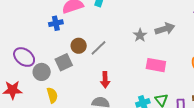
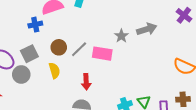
gray square: (64, 62) -> (29, 54), moved
pink rectangle: (156, 65) -> (102, 54), moved
yellow semicircle: (52, 95) -> (54, 71), moved

